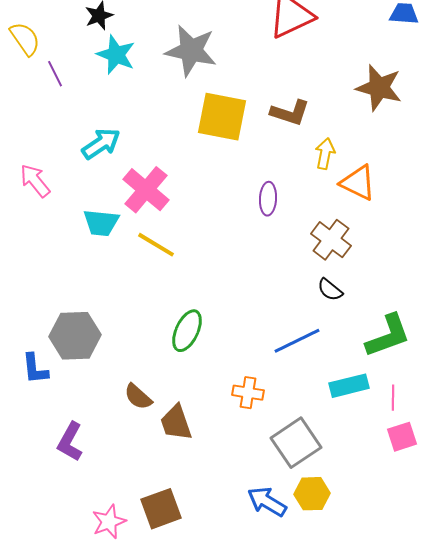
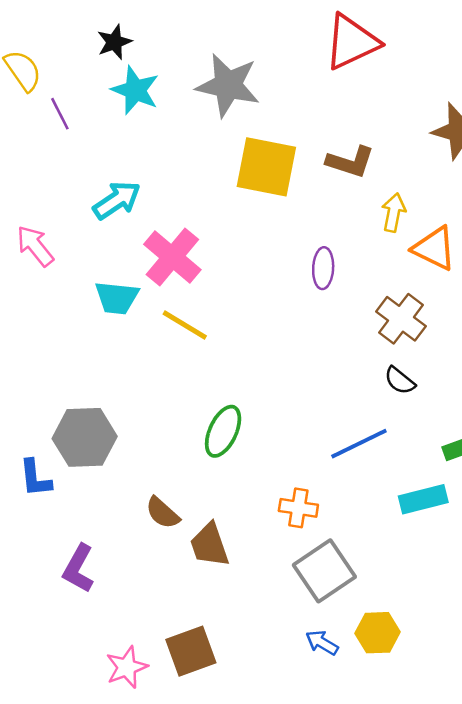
gray square: (296, 443) -> (324, 571), moved
blue arrow: (267, 502) -> (322, 643), size x0.7

